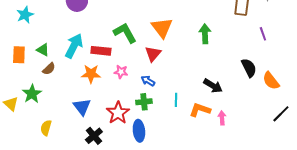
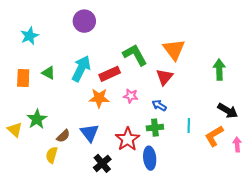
green arrow: (205, 34) -> (219, 70), moved
red rectangle: (101, 51) -> (110, 74), turned -30
brown semicircle: (49, 69) -> (63, 136), moved
orange L-shape: (200, 110) -> (214, 136), turned -50

